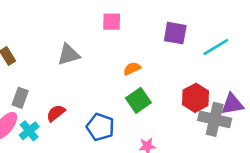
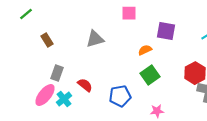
purple square: (175, 33) -> (166, 31), moved
red semicircle: (56, 113) -> (85, 85), turned 77
blue pentagon: (100, 127) -> (120, 96), turned -30

